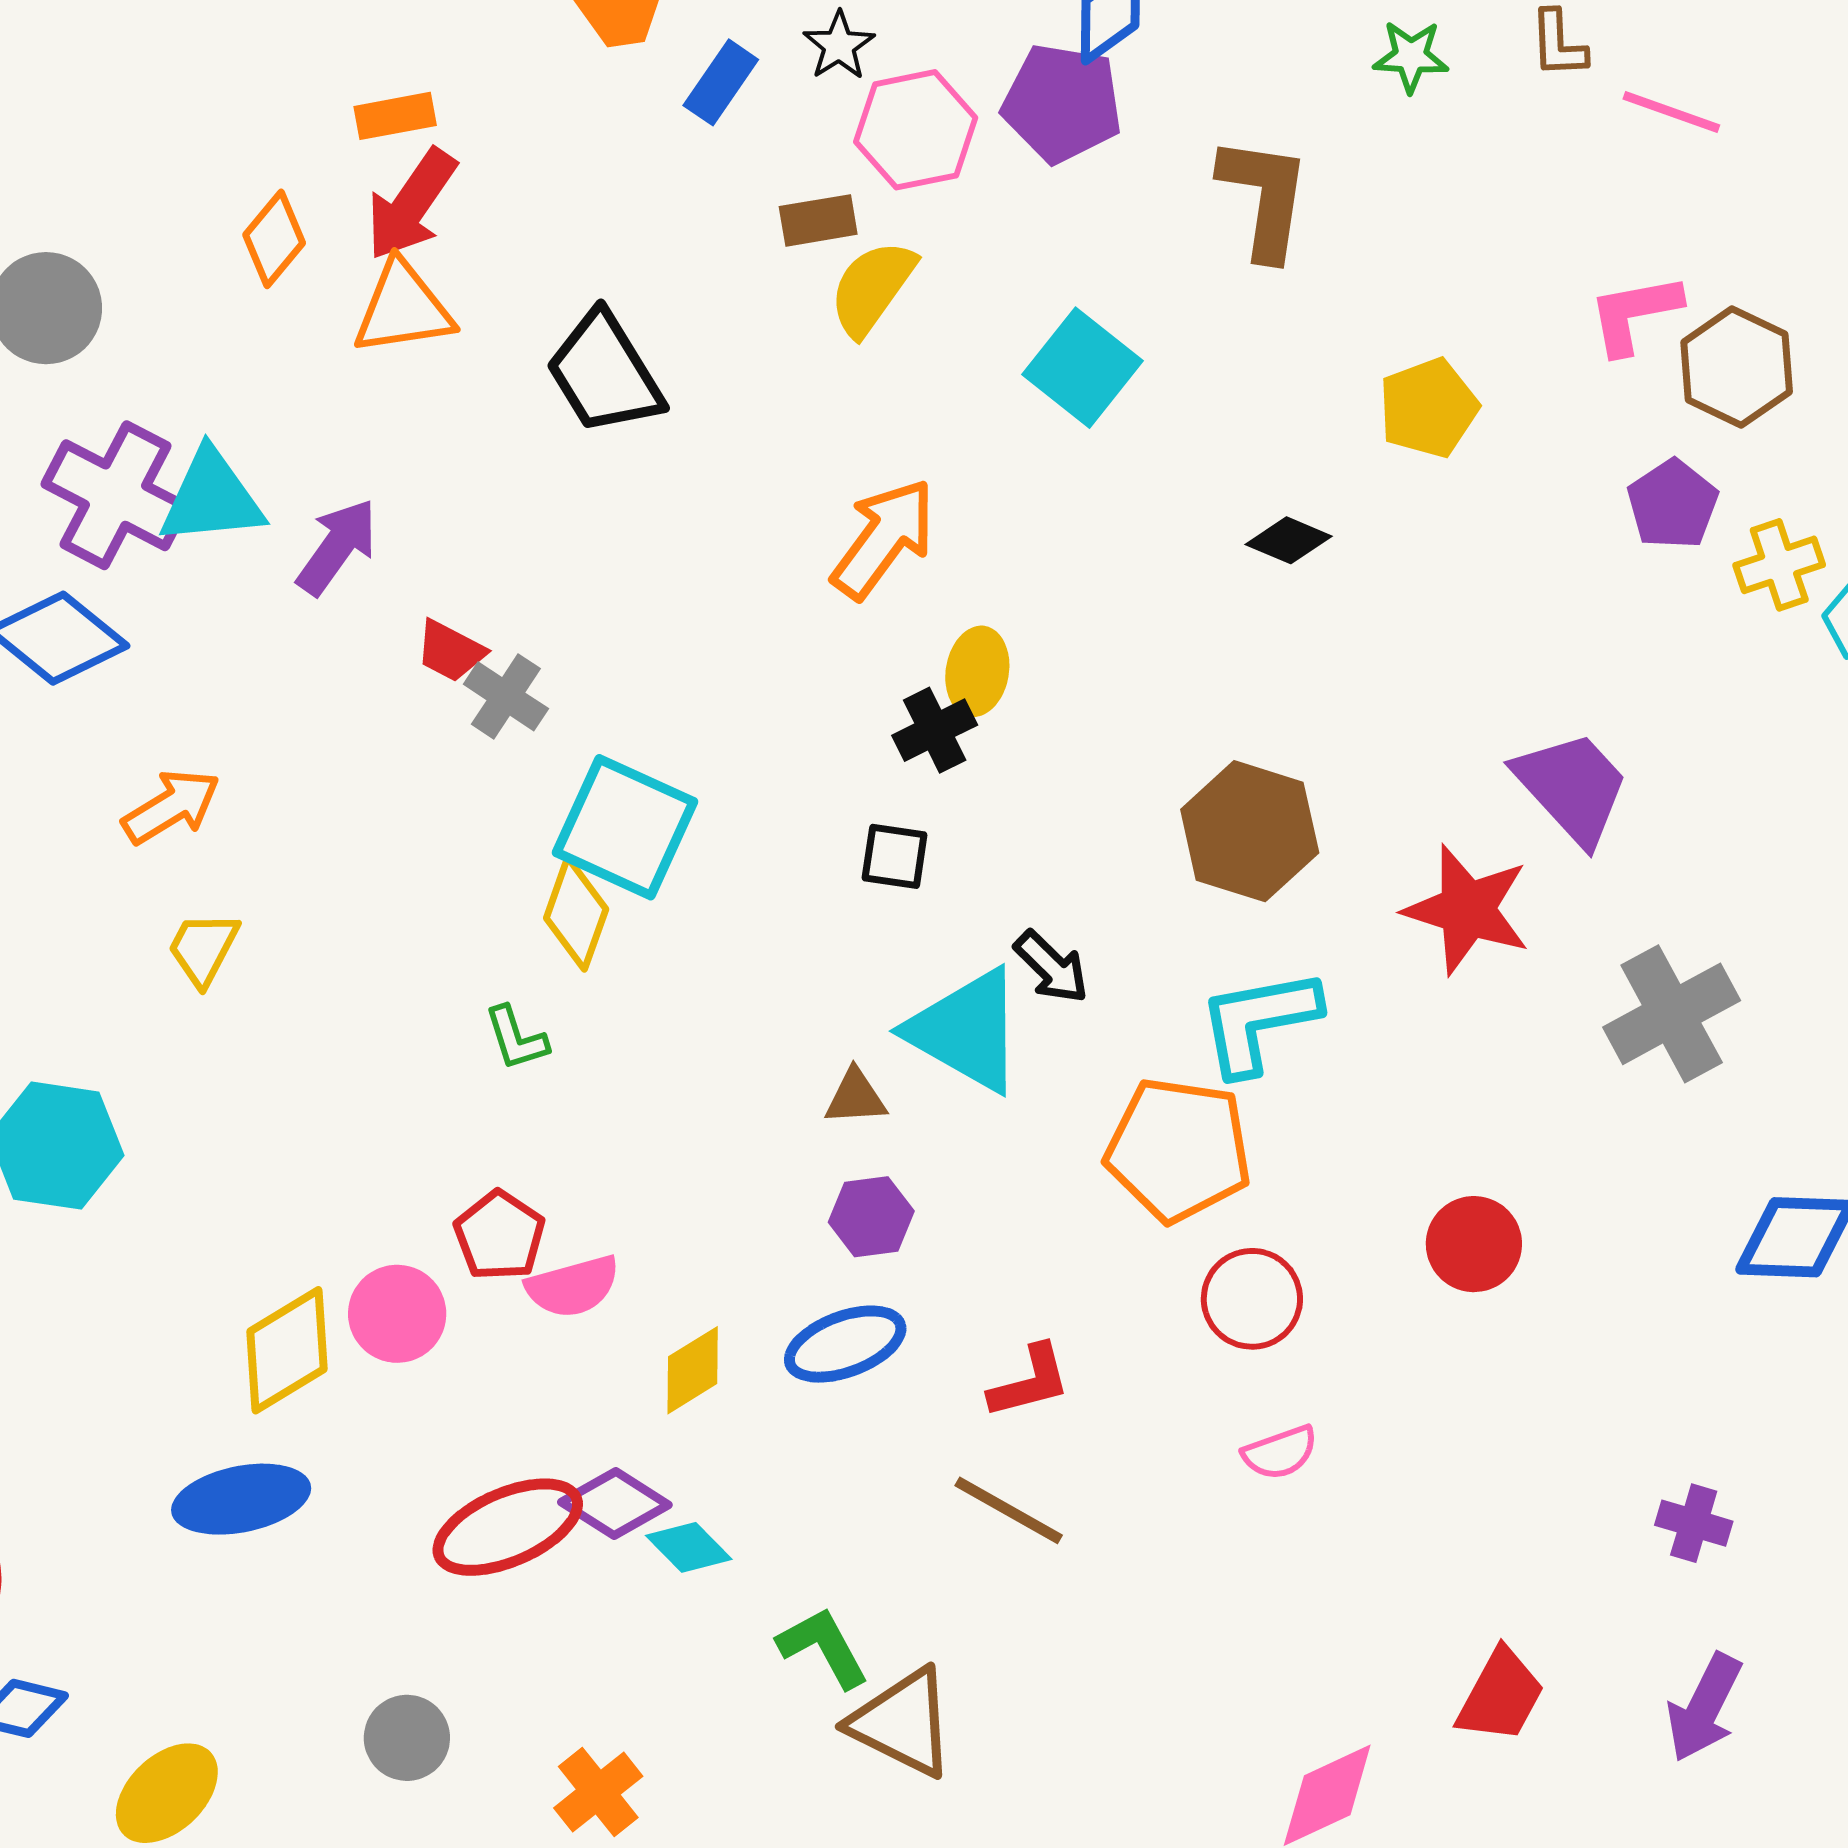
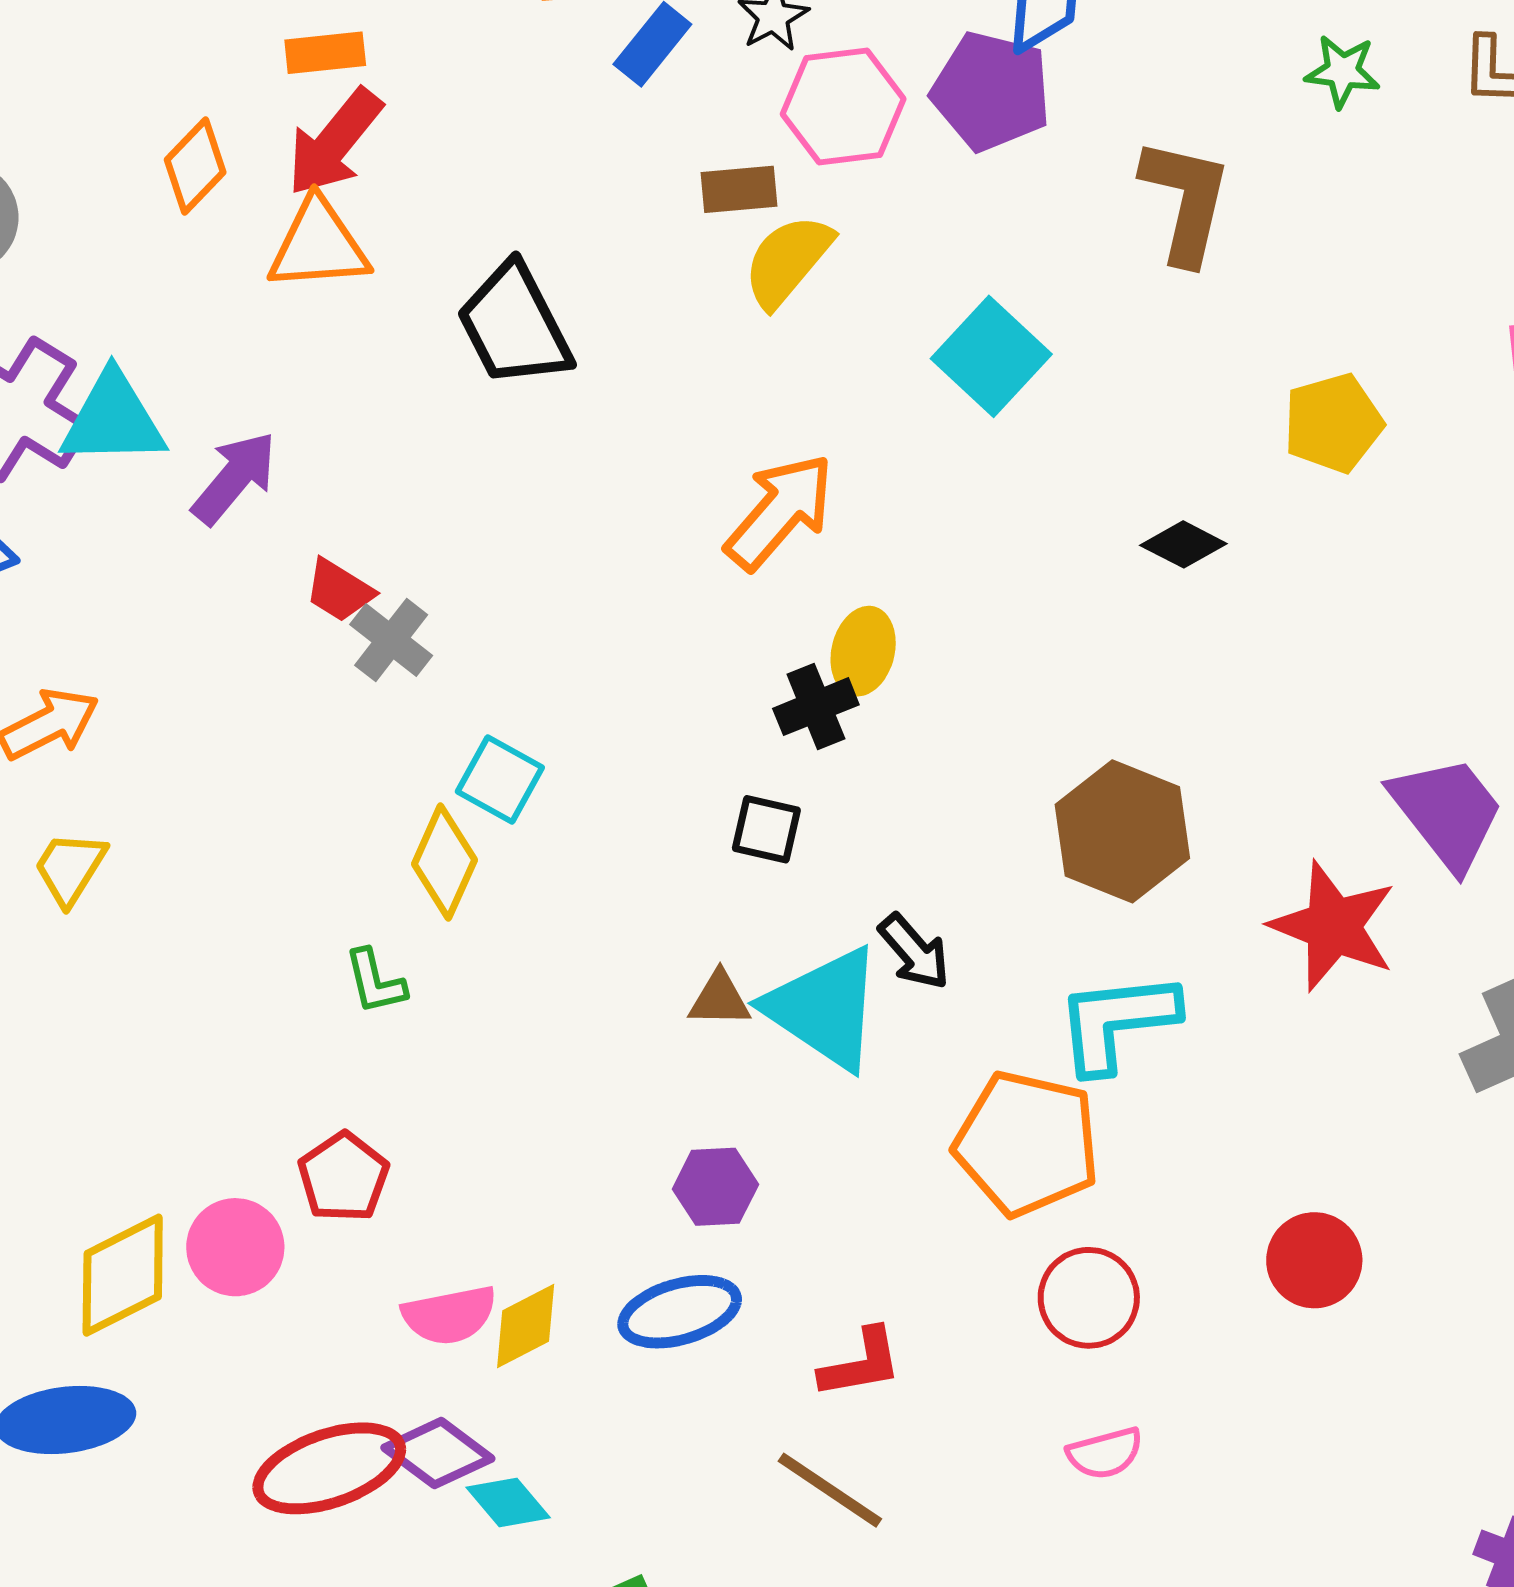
cyan square: (625, 827) -> (500, 779), size x0.6
brown triangle: (856, 1097) -> (720, 999), moved
pink semicircle: (573, 1286) -> (449, 1315), moved

